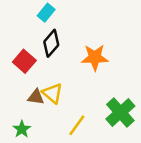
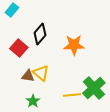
cyan rectangle: (46, 13) -> (12, 10), moved
yellow line: (77, 125) -> (72, 95), moved, turned 48
green star: (22, 129) -> (33, 101), moved

